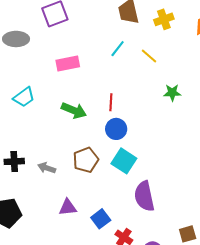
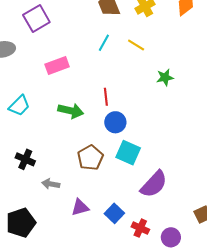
black cross: (14, 161) -> (25, 159), moved, turned 36
gray arrow: (47, 168) -> (51, 184), moved
purple semicircle: (144, 196) -> (154, 184), turned -116

